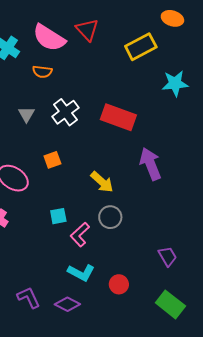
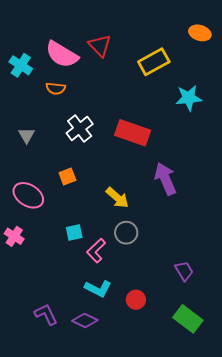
orange ellipse: (172, 18) -> (200, 33), moved
gray triangle: (26, 114) -> (27, 135), moved

